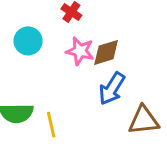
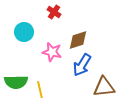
pink star: (80, 51) -> (52, 52), moved

